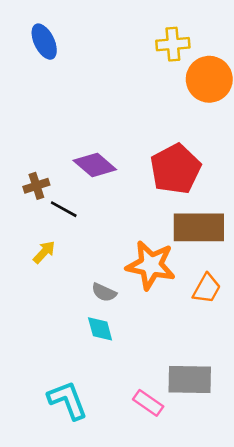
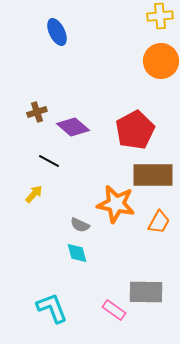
blue ellipse: (44, 42) -> (57, 32), moved
yellow cross: (173, 44) -> (160, 16), moved
brown cross: (36, 186) -> (37, 112), moved

